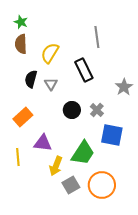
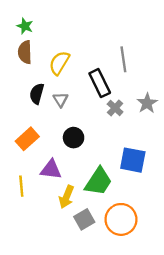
gray line: (97, 37) -> (123, 59), moved
black circle: (72, 110) -> (74, 138), moved
gray cross: (97, 110) -> (115, 108), moved

